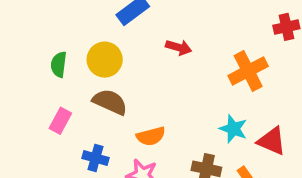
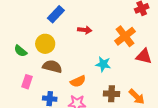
green semicircle: (59, 64) -> (21, 51), turned -48
cyan star: (233, 129) -> (103, 64), moved
red triangle: (272, 141) -> (144, 56), moved

